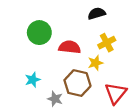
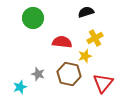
green circle: (39, 33) -> (33, 18), moved
cyan star: (33, 80) -> (20, 87), moved
gray star: (55, 99) -> (38, 74), moved

